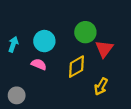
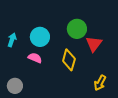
yellow diamond: (77, 67) -> (69, 60), turned -45
yellow arrow: (101, 87) -> (100, 83), moved

